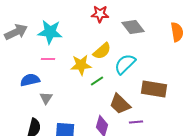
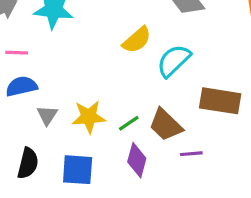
pink line: (48, 59) -> (17, 53), moved
yellow star: (81, 65) -> (89, 117), moved
green line: (97, 81) -> (129, 123), moved

